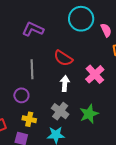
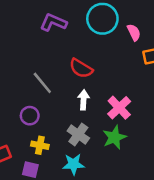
purple L-shape: (33, 29) -> (53, 22), moved
gray line: (32, 69) -> (42, 83), turned -36
pink cross: (95, 74) -> (119, 108), moved

